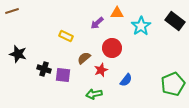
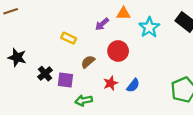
black cross: (44, 69) -> (45, 74), turned 32
red star: (101, 70) -> (111, 83), moved
green arrow: (94, 94) -> (84, 100), moved

